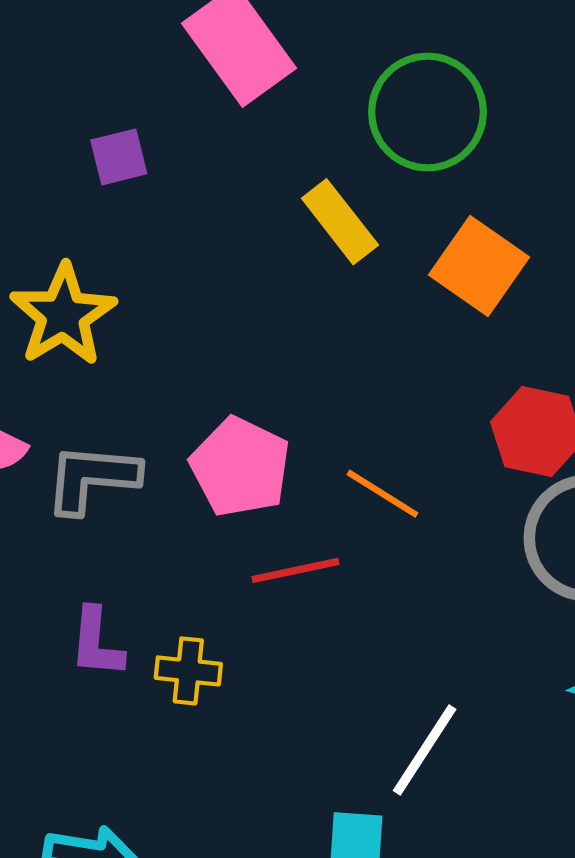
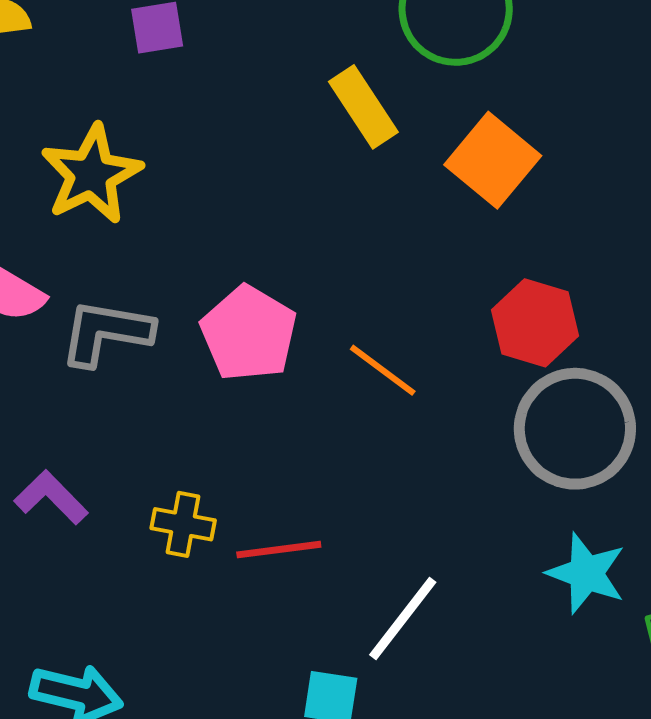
red line: (296, 570) -> (279, 550), moved
purple L-shape: (96, 643) -> (51, 497), moved, turned 126

